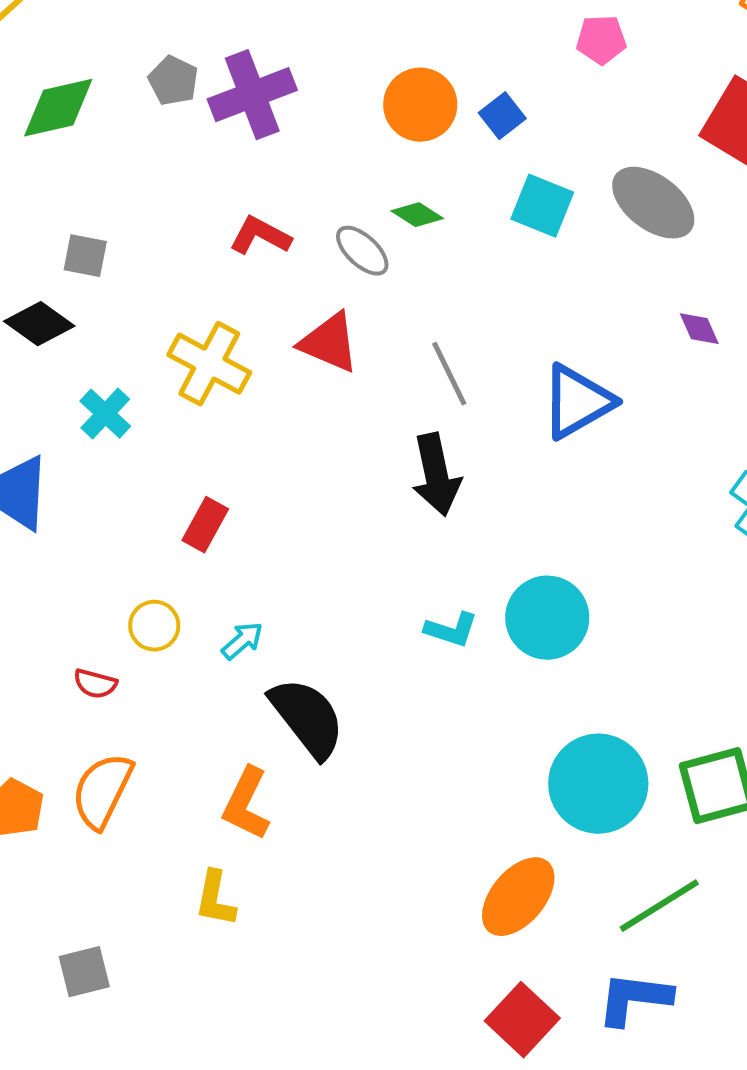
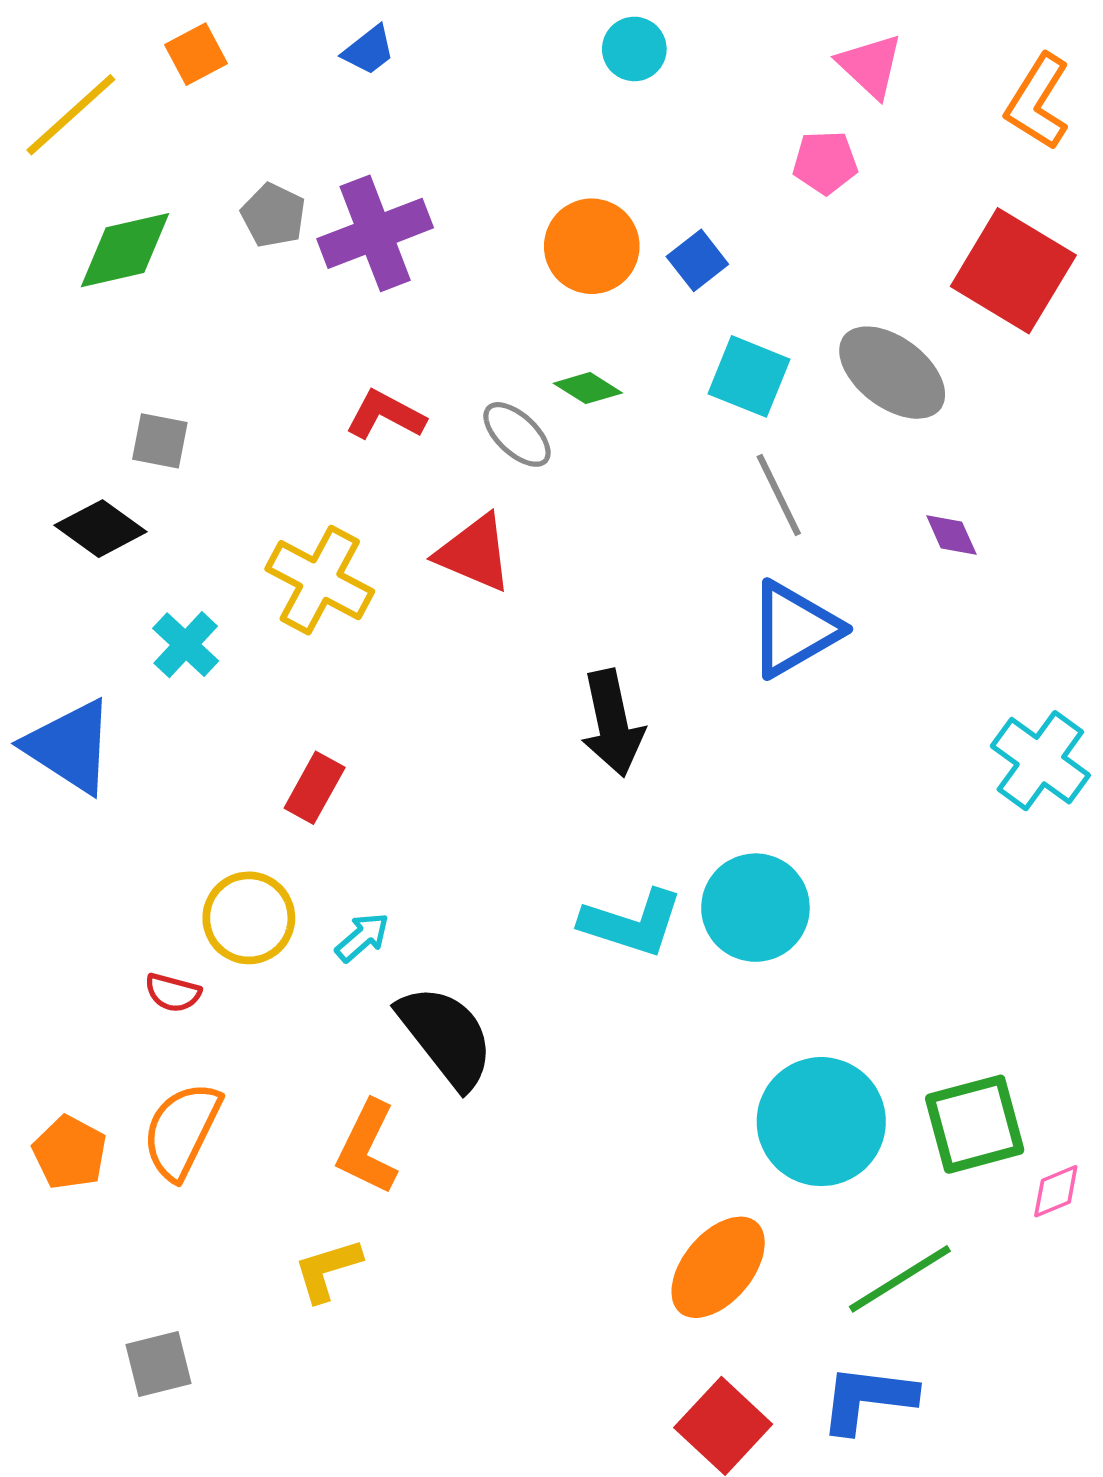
gray line: (449, 374) -> (779, 495), moved
yellow circle: (154, 626) -> (249, 918), size x1.4
cyan L-shape: (451, 630) -> (632, 923), size x1.5
yellow L-shape: (215, 899) -> (327, 1270), turned 62

